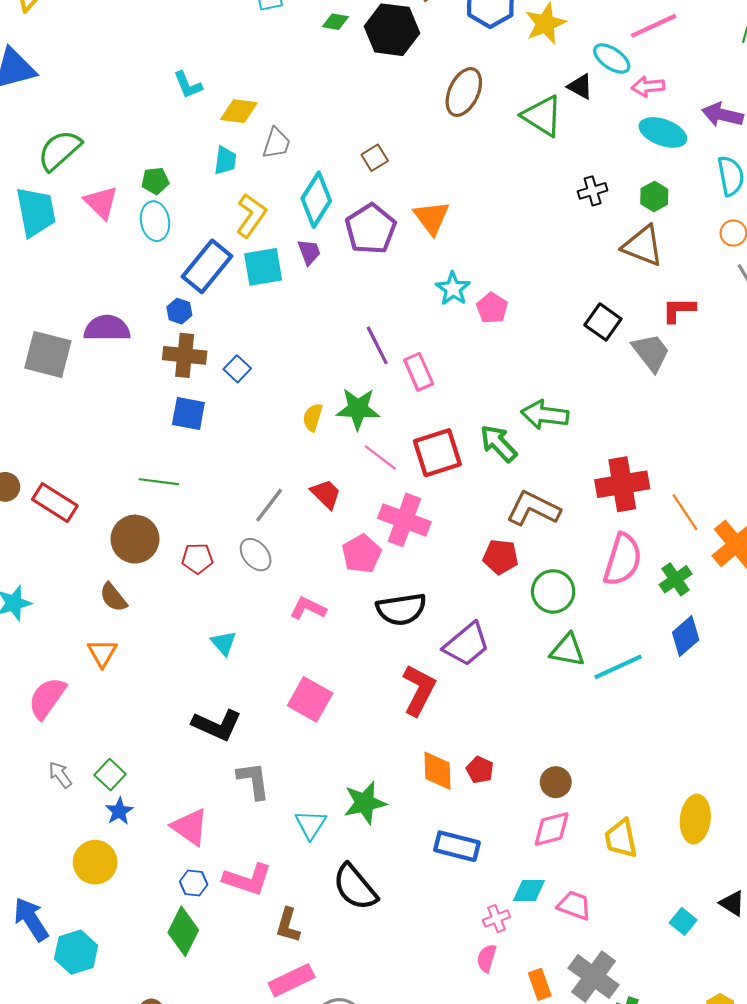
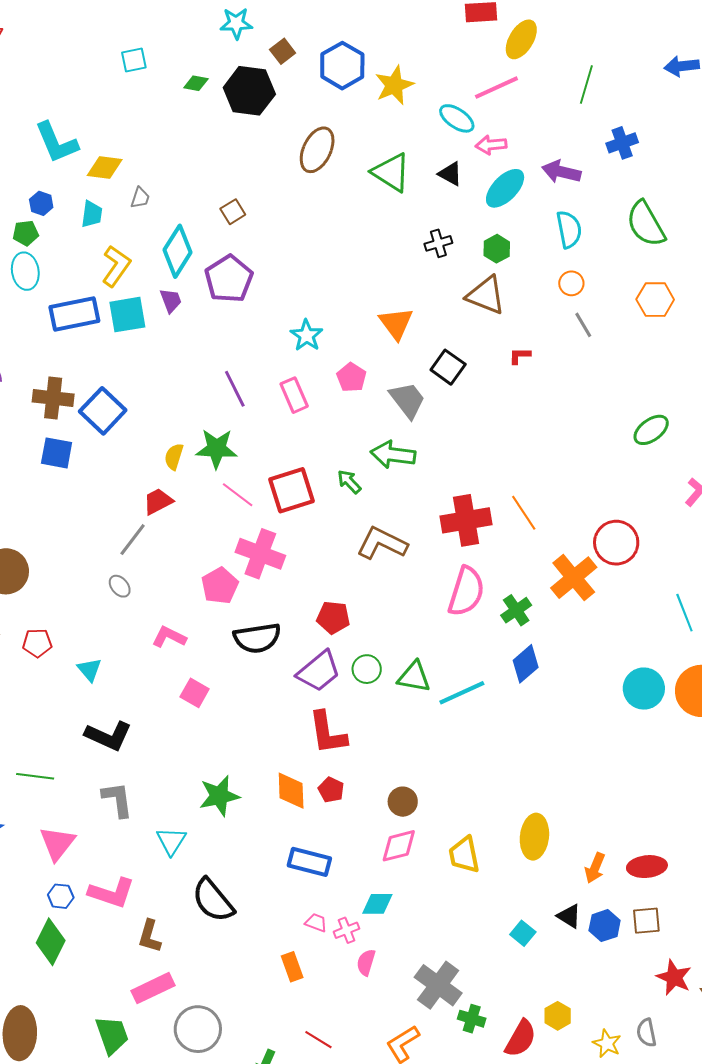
cyan L-shape: (188, 85) -> (56, 143), size x1.6
black triangle: (580, 87) -> (450, 174), moved
cyan ellipse: (663, 132) -> (505, 188), turned -66
gray trapezoid: (276, 143) -> (140, 198), size x0.7
orange triangle: (432, 218) -> (396, 323), moved
blue rectangle: (207, 266) -> (74, 314), turned 39
pink pentagon: (492, 308) -> (351, 377), moved
red L-shape: (679, 310) -> (520, 356), size x0.7
blue hexagon: (179, 311) -> (41, 203), moved
gray trapezoid: (651, 352) -> (408, 400), moved
blue square: (237, 369) -> (103, 411), size x1.8
pink rectangle: (419, 372) -> (294, 395), moved
green arrow: (498, 443) -> (349, 482), size x0.7
green line: (159, 482) -> (35, 776), moved
red trapezoid: (326, 494) -> (158, 501), moved, turned -72
orange line: (685, 512) -> (524, 513), moved
gray ellipse: (256, 555) -> (120, 586), size x0.7
red pentagon: (501, 557) -> (333, 618), moved
red pentagon: (197, 558) -> (37, 643), moved
green circle: (553, 591) -> (367, 669), moved, size x0.7
red L-shape: (419, 690) -> (328, 733), moved, turned 144
pink square: (310, 699) -> (195, 693), moved, size x0.7
black L-shape: (217, 725) -> (108, 736), moved
green star: (365, 803) -> (219, 796), moved
pink triangle: (190, 827) -> (57, 843), turned 33
pink trapezoid: (574, 905) -> (316, 923), moved, size x0.7
pink semicircle: (487, 958) -> (366, 962), moved
orange rectangle: (540, 984) -> (292, 967), moved

